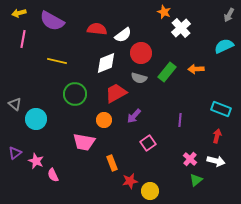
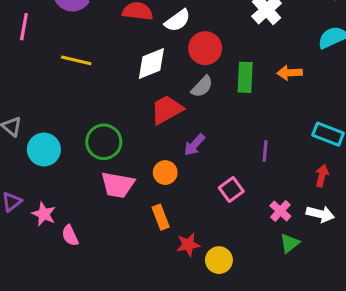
green rectangle: (167, 72) -> (245, 77), turned -36
gray semicircle: (139, 78) -> (202, 87), turned -63
green circle: (75, 94) -> (104, 142), moved
orange circle: (104, 120) -> (165, 173), moved
pink square: (148, 143) -> (231, 189), moved

